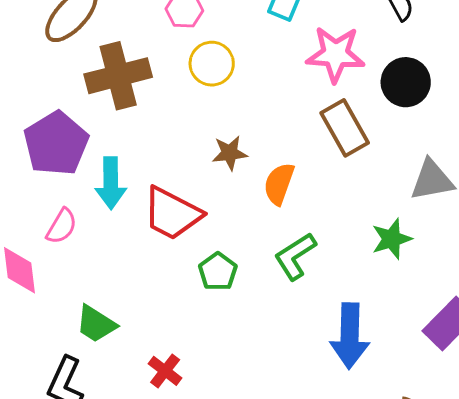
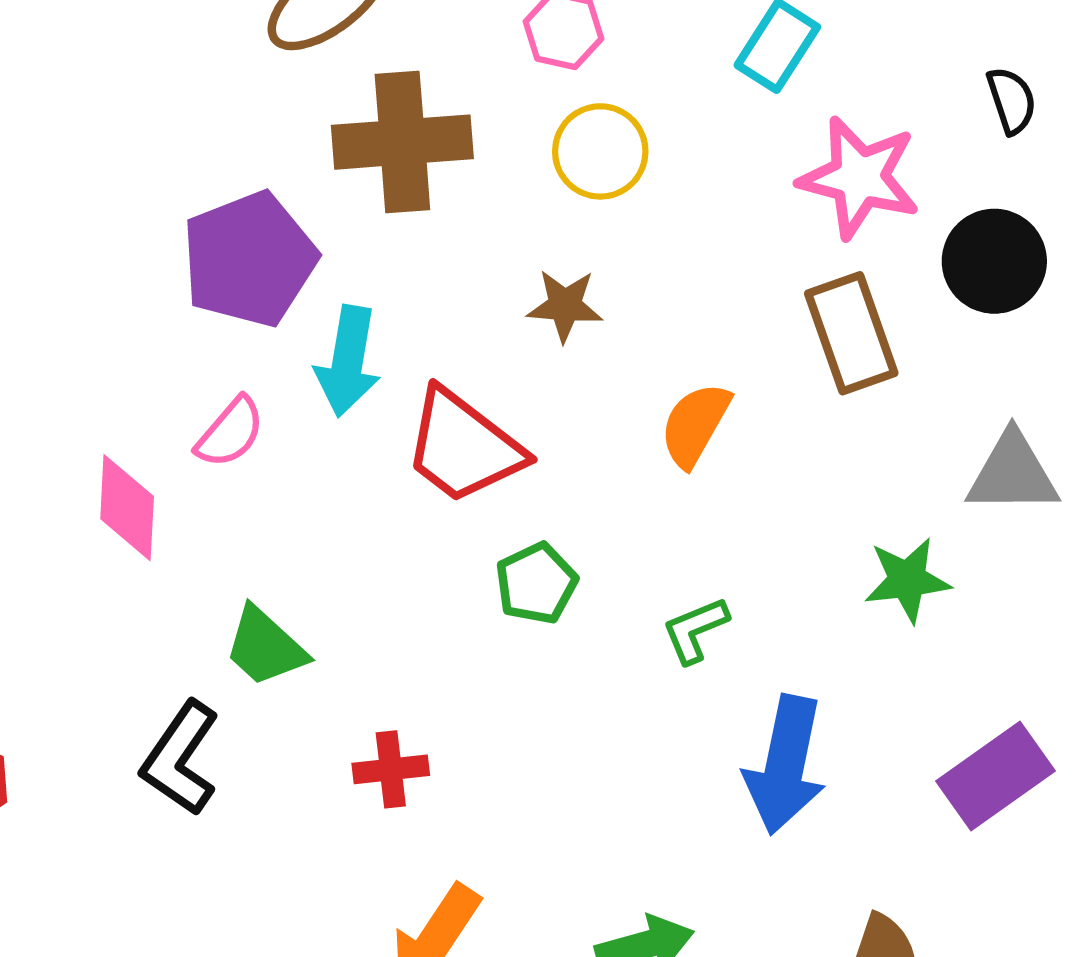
brown star: (230, 153) -> (565, 306), moved
green L-shape: (295, 256) -> (695, 630), moved, size x0.7
red cross: (165, 371) -> (391, 769), turned 36

